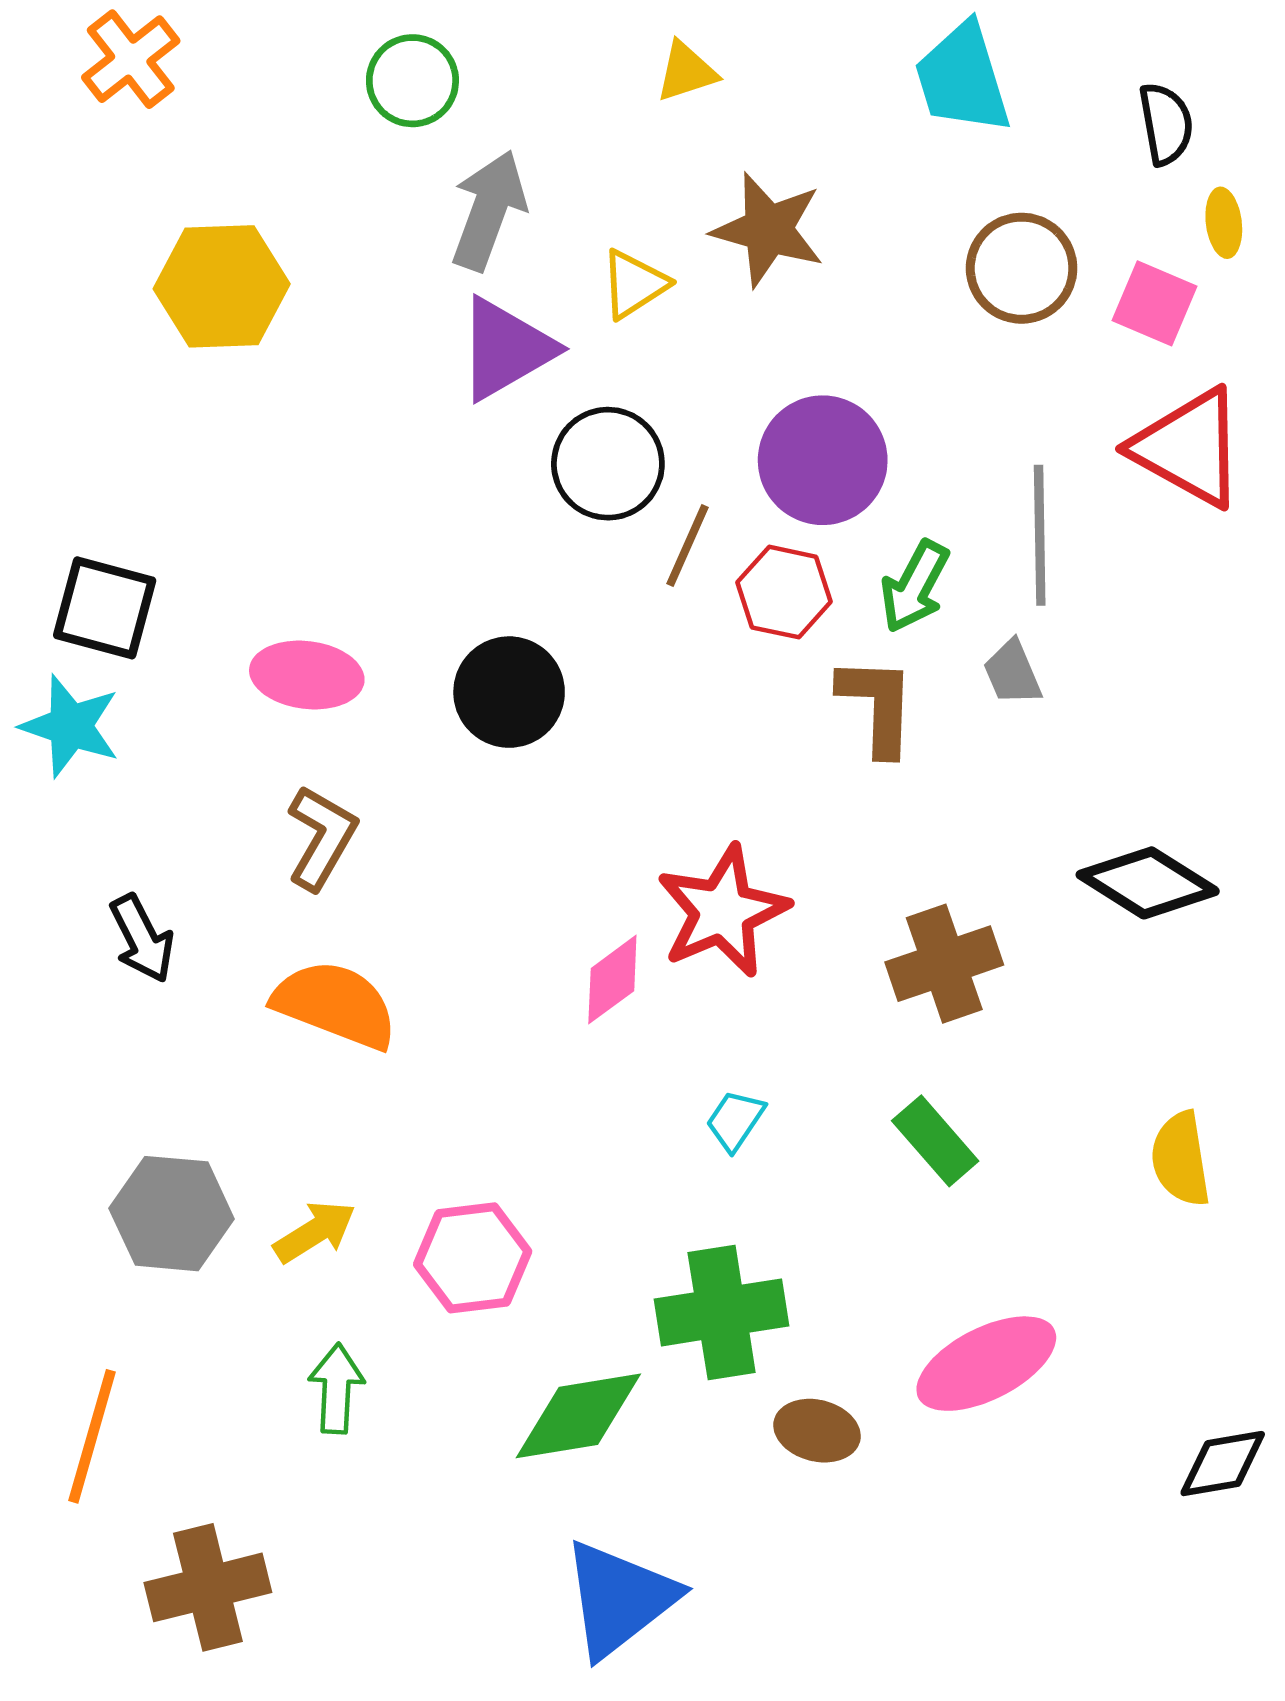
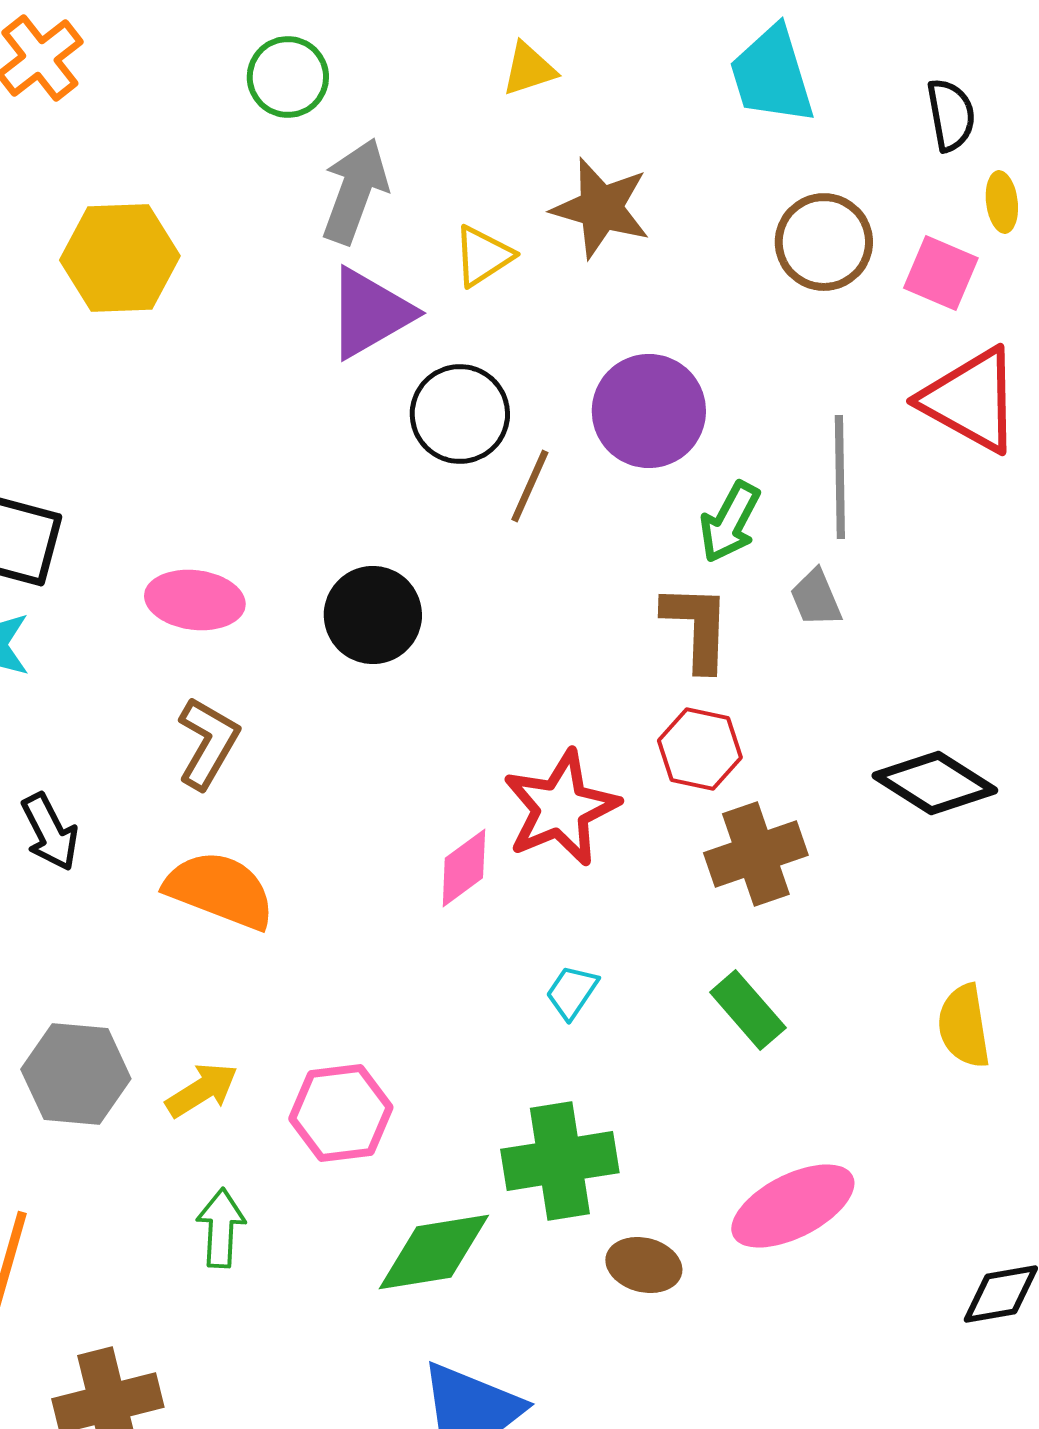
red hexagon: (784, 592) -> (700, 749), moved

